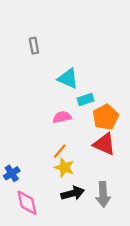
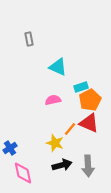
cyan rectangle: (86, 100) -> (81, 87), moved
orange line: (60, 151) -> (70, 129), moved

